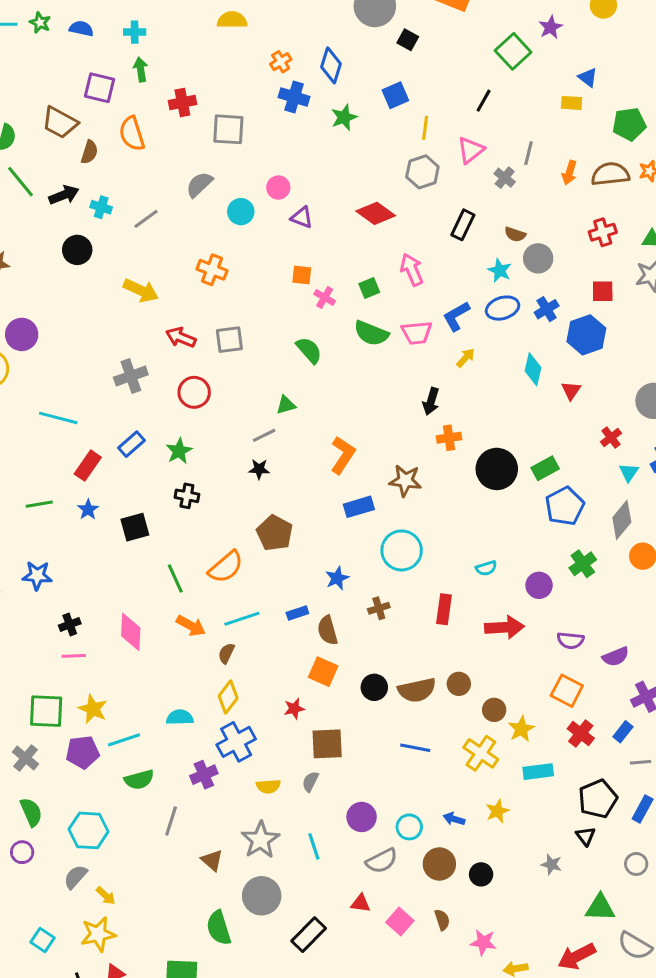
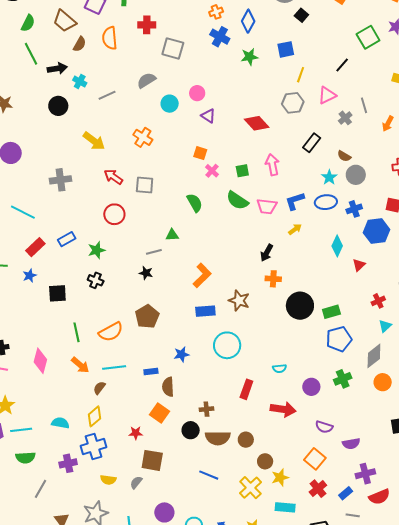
gray line: (528, 153) -> (364, 105), turned -42
gray cross: (131, 376) -> (61, 180), moved
brown cross: (379, 608) -> (206, 409), moved

